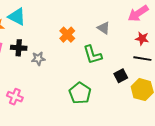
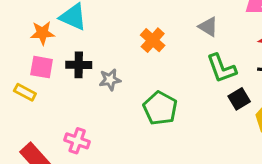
green L-shape: (92, 55) -> (221, 68), moved
green pentagon: (80, 93) -> (160, 108), moved

